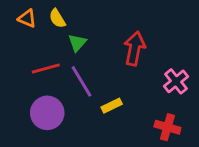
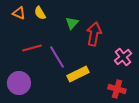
green triangle: (77, 43) -> (72, 23), moved
yellow rectangle: (112, 106) -> (78, 74), size x1.5
purple circle: (47, 113) -> (19, 83), moved

